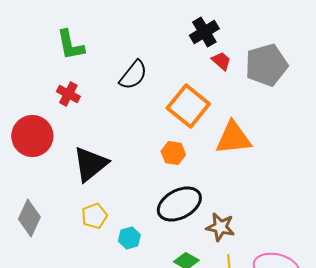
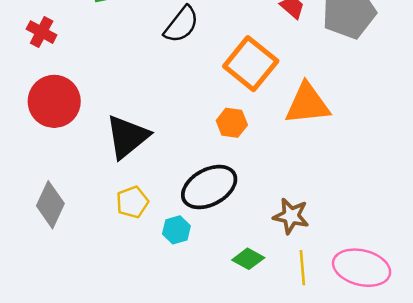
red cross: (68, 94) -> (42, 32), moved
black ellipse: (179, 204) -> (209, 187), moved

